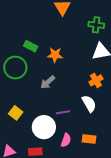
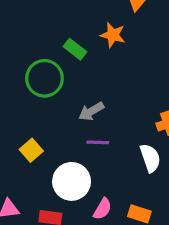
orange star: (55, 55) -> (113, 35), moved
purple line: (63, 112) -> (98, 142), moved

